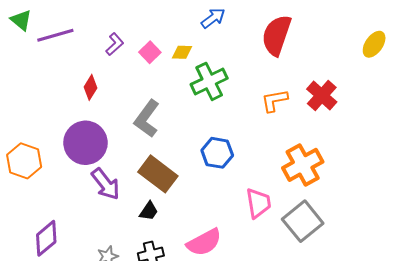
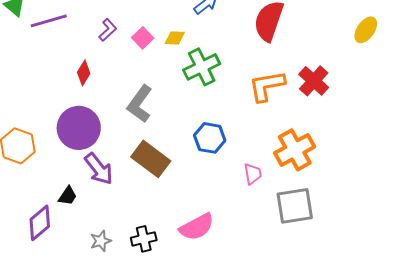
orange L-shape: (275, 101) -> (267, 86), size x1.4
pink trapezoid: (258, 203) -> (253, 174), moved, size x0.7
black trapezoid: (149, 211) -> (68, 196), moved
gray square: (303, 221) -> (295, 206), turned 30

